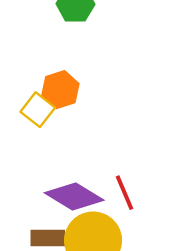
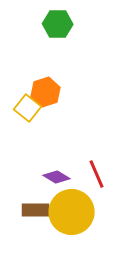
purple diamond: (74, 196) -> (57, 177), size x0.6

